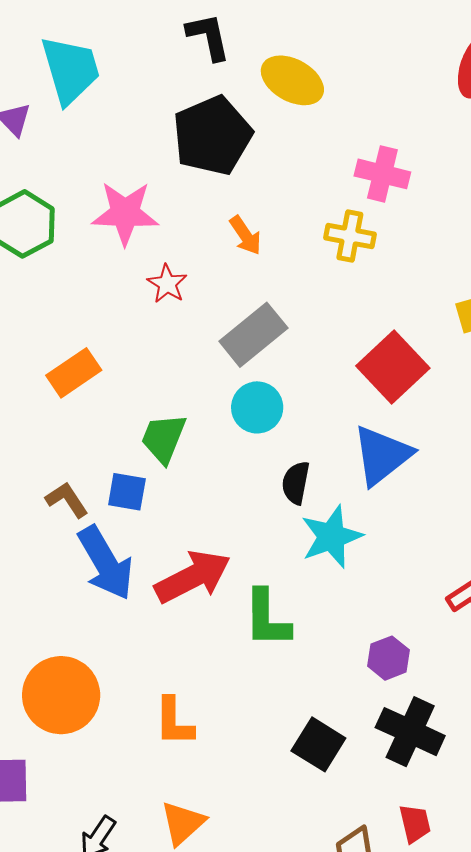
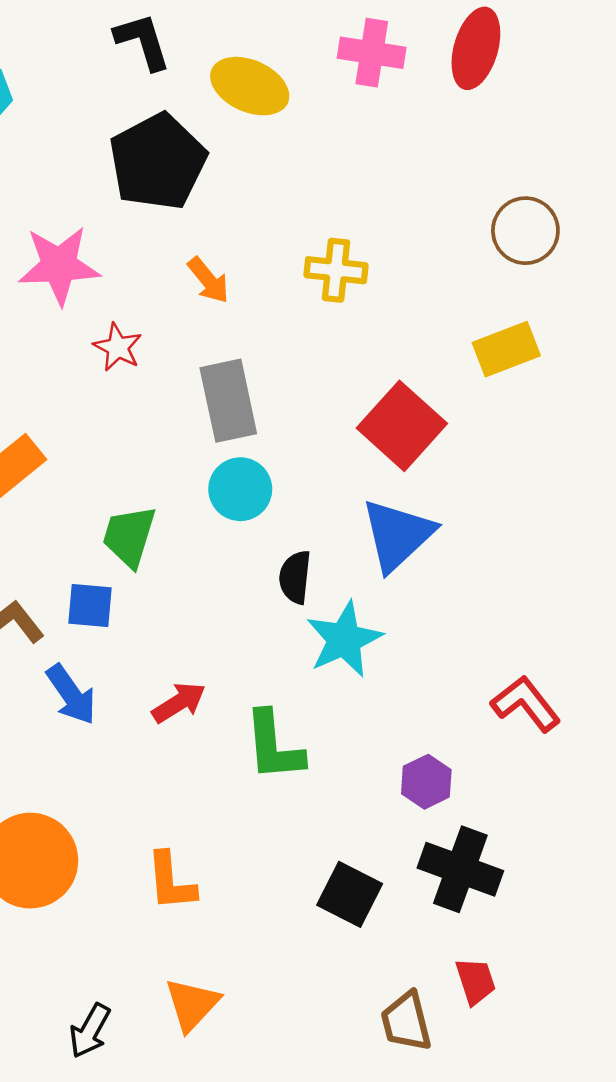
pink cross: (382, 174) -> (372, 53), moved
gray rectangle: (253, 335) -> (228, 401), turned -58
blue arrow: (106, 563) -> (71, 695), size x0.7
red arrow: (193, 577) -> (179, 703), size x0.6

